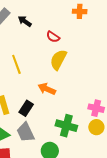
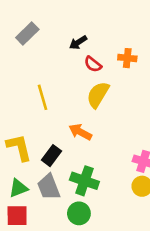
orange cross: (80, 11) -> (127, 58), moved
black arrow: (25, 21) -> (78, 42), moved, turned -72
green cross: (66, 126) -> (84, 181), moved

